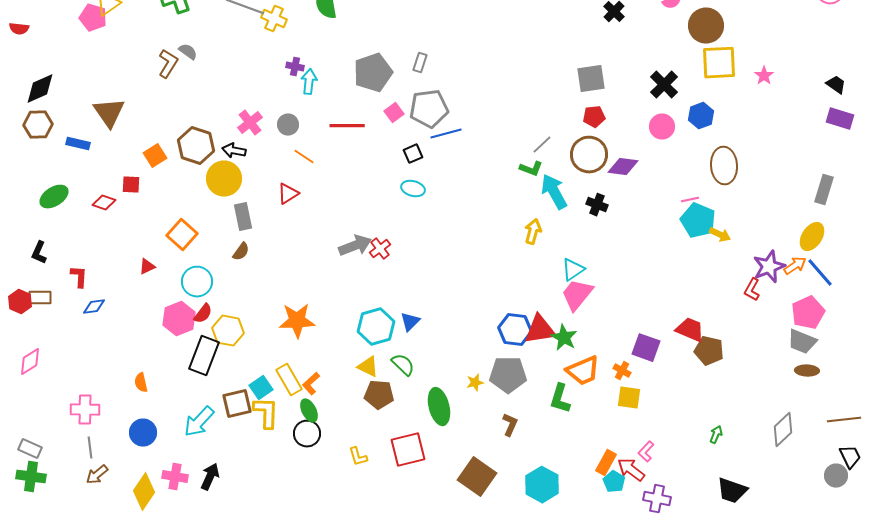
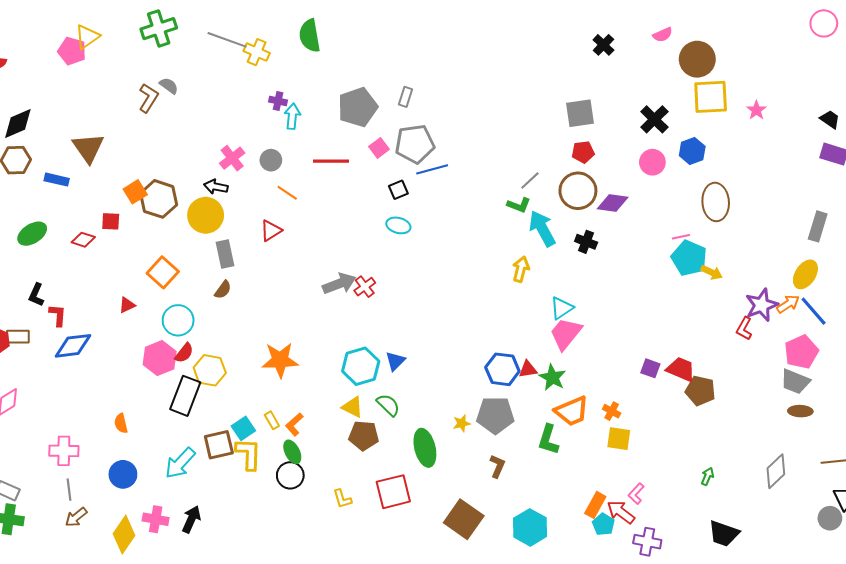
brown hexagon: (196, 146) -> (159, 199), moved
black L-shape: (39, 253) -> (36, 295), moved
blue diamond: (94, 307) -> (73, 346), size x1.6
red triangle: (540, 330) -> (528, 369), size x0.6
purple square: (646, 348) -> (650, 368), moved, size x0.7
yellow rectangle: (289, 380) -> (272, 420), size x0.6

